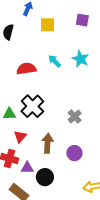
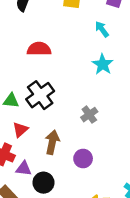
cyan star: (80, 59) -> (103, 64), moved
cyan arrow: (54, 61) -> (102, 29), moved

